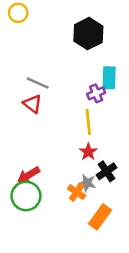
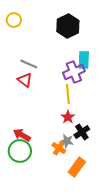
yellow circle: (18, 13) -> (14, 20), moved
purple cross: (96, 93) -> (74, 72), size x1.5
red arrow: (29, 175) -> (22, 135), turned 60

